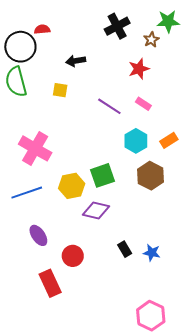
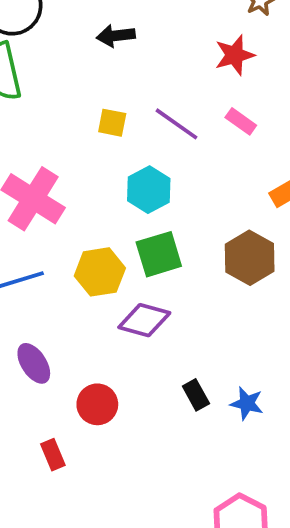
yellow square: (60, 90) -> (112, 123), moved
cyan hexagon: (136, 141) -> (149, 190), moved
red rectangle: (50, 283) -> (53, 455), size x0.6

